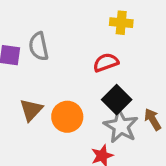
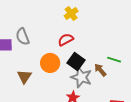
yellow cross: (121, 23) -> (71, 14), turned -32
orange circle: (67, 117) -> (50, 63), moved

